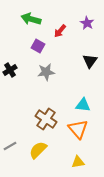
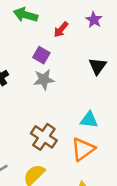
purple square: (38, 46) -> (41, 55), moved
orange triangle: (78, 129) -> (83, 149), turned 35

